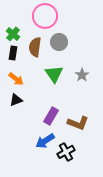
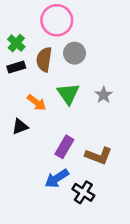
black rectangle: (13, 53) -> (16, 67), turned 64
orange arrow: (16, 79) -> (37, 102), moved
black cross: (66, 152) -> (83, 192), turned -30

